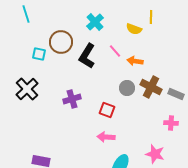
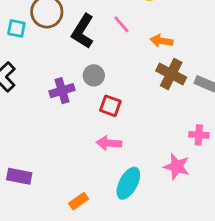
orange arrow: (135, 61) -> (161, 41), moved
gray circle: (127, 88) -> (94, 75), moved
pink cross: (171, 123) -> (199, 135), moved

